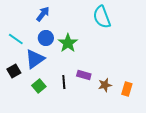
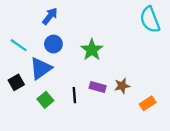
cyan semicircle: (102, 17) -> (150, 20), moved
green star: (68, 43) -> (92, 50), moved
brown star: (105, 85) -> (122, 86), moved
orange rectangle: (127, 89) -> (148, 103), turned 40

